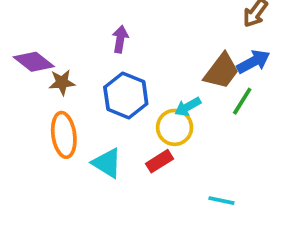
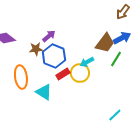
purple arrow: (120, 39) -> (49, 36), moved, turned 40
brown star: (62, 82) -> (36, 49), moved
red rectangle: (160, 161) -> (63, 74), moved
cyan line: (221, 201) -> (115, 115), moved, turned -56

